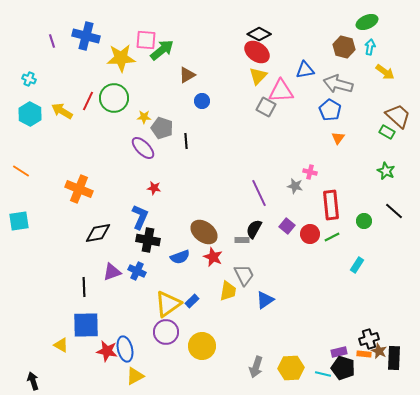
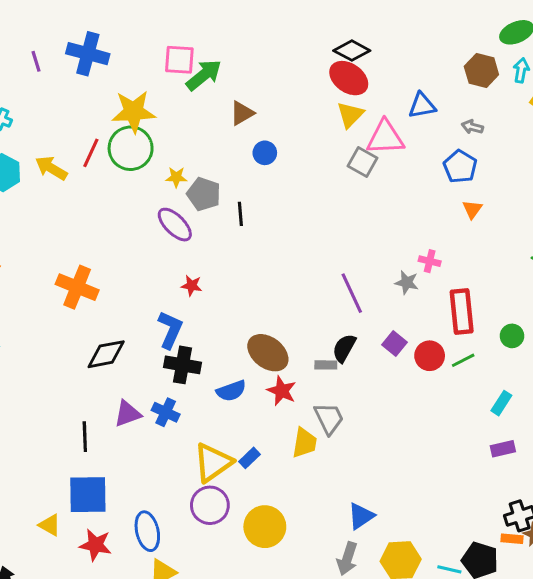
yellow star: (121, 58) -> (134, 112), moved
gray arrow: (338, 84) -> (472, 127), size x0.5
blue triangle: (265, 300) -> (361, 516), moved
red star: (107, 351) -> (95, 545), moved
purple rectangle: (339, 352) -> (503, 449), moved

